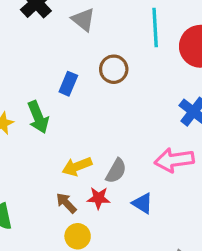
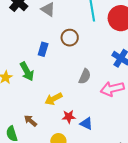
gray semicircle: (116, 171) -> (85, 76), moved
brown arrow: (66, 203) -> (30, 121), moved
blue triangle: (143, 203) -> (86, 124), moved

